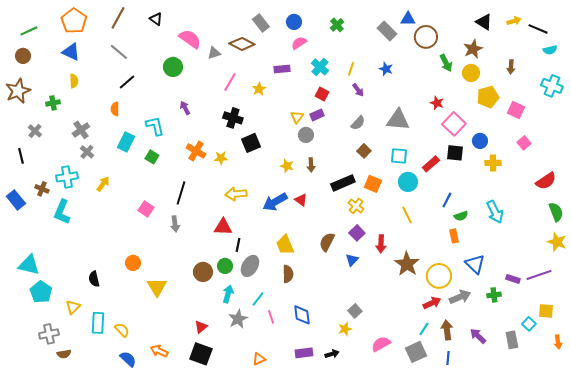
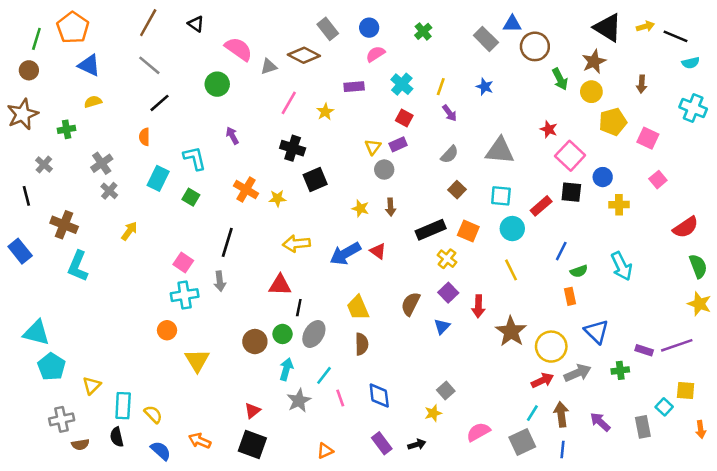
orange pentagon: (74, 21) -> (73, 28), moved
black triangle: (484, 22) -> (608, 28), size x1.4
green line: (29, 31) -> (36, 39), turned -48
yellow semicircle: (74, 81) -> (93, 102), turned -104
cyan cross: (67, 177) -> (185, 295), moved
brown cross: (42, 189) -> (64, 225), moved, size x1.5
black semicircle: (94, 279) -> (117, 437), moved
purple rectangle: (304, 353) -> (382, 443), turned 60

